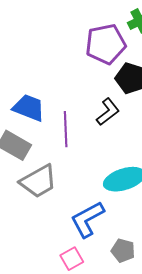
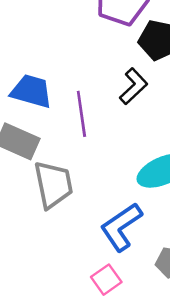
gray trapezoid: (38, 181) -> (53, 185), turned -66

